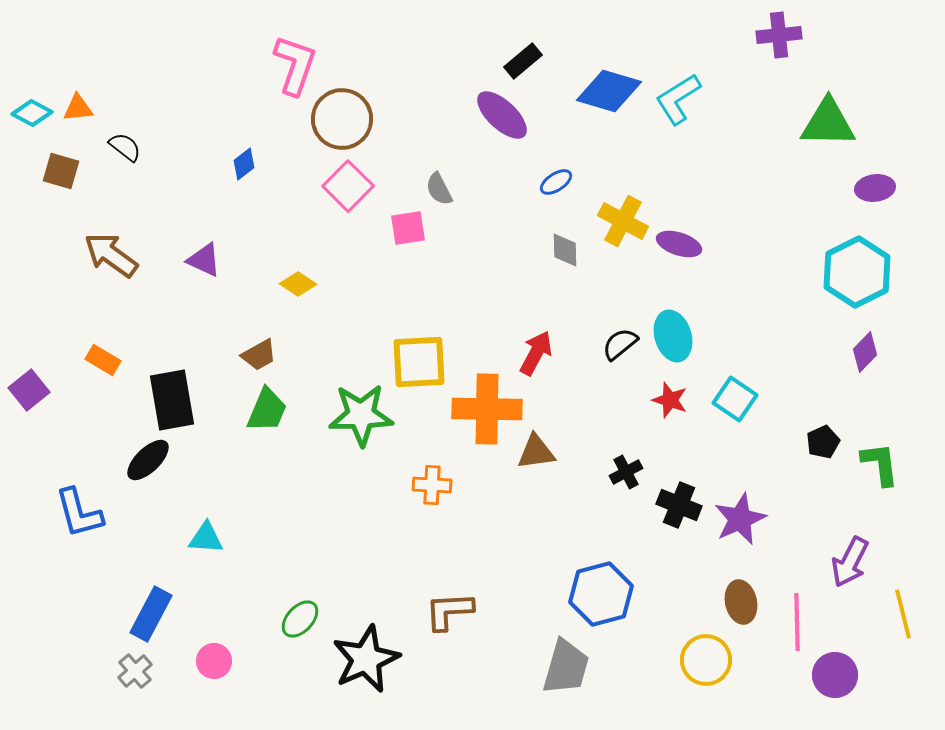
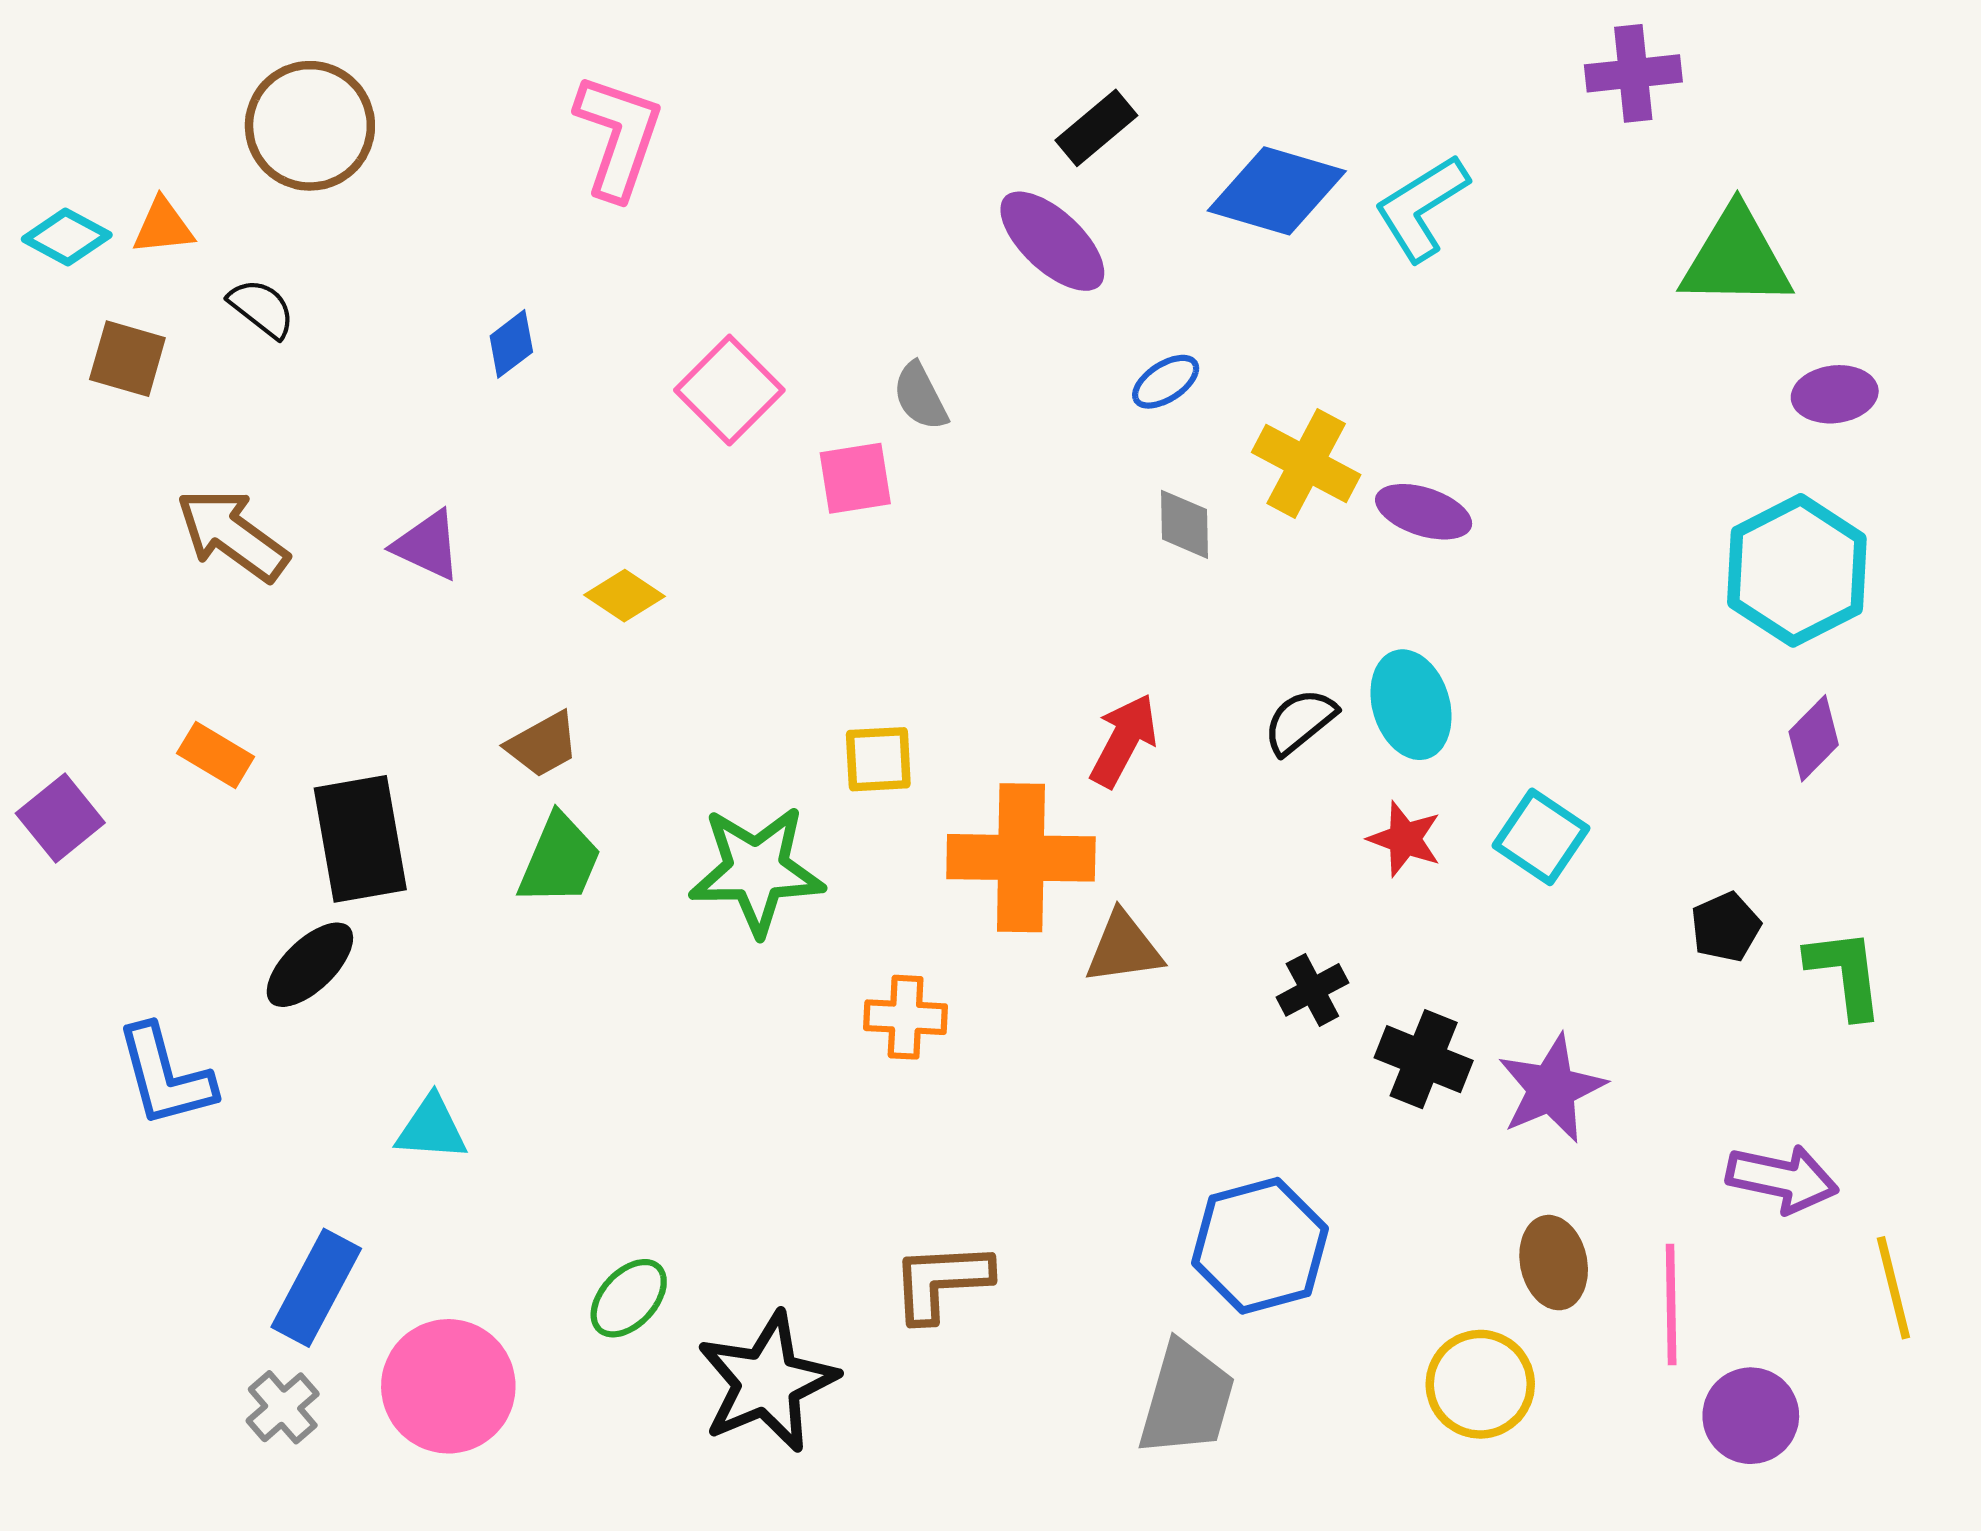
brown circle: (342, 119) -> (310, 126), moved
yellow square: (419, 362) -> (878, 759), size x0.6
purple arrow: (850, 562) -> (1782, 1179), turned -105
pink circle: (214, 661) -> (448, 1386), size x1.8

